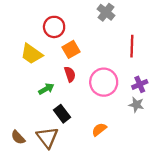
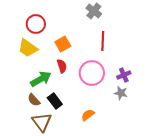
red circle: (54, 27) -> (36, 24), moved
red line: (132, 46) -> (103, 41), moved
green arrow: (46, 89) -> (41, 79), size x1.5
brown semicircle: (18, 137) -> (34, 100), moved

